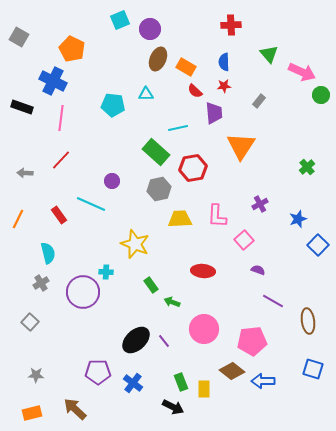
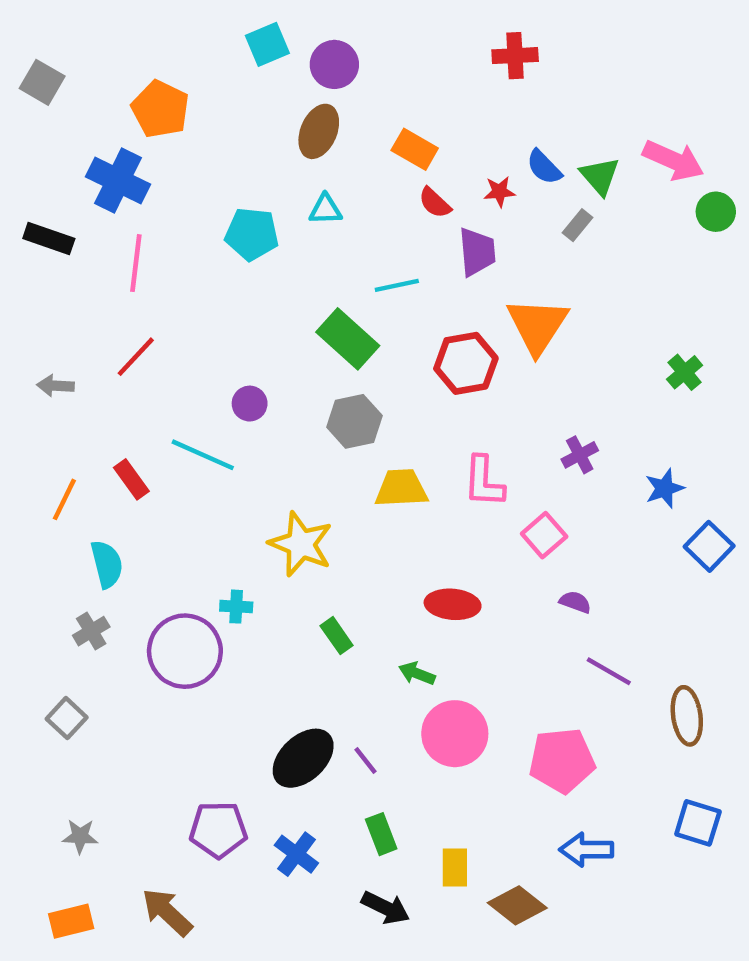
green triangle: (269, 54) -> (600, 176), moved
brown ellipse: (158, 59) -> (319, 131), moved
blue semicircle: (224, 62) -> (544, 167), moved, turned -42
red hexagon: (193, 168) -> (466, 363), moved
orange line: (18, 219) -> (64, 499), moved
green arrow: (172, 302) -> (417, 673), moved
brown diamond: (232, 371) -> (517, 905), moved
green rectangle: (181, 382) -> (381, 834), moved

